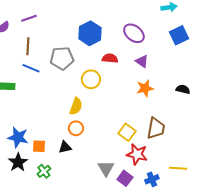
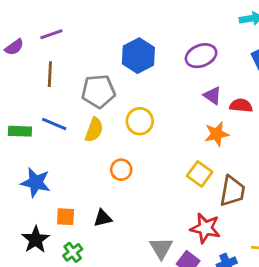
purple ellipse: (134, 33) -> (201, 56), turned -60
red semicircle: (110, 58) -> (241, 106), moved
blue line: (31, 68) -> (54, 124), moved
yellow semicircle: (76, 106) -> (94, 130), moved
orange circle: (76, 128) -> (121, 170), moved
yellow square: (127, 132) -> (200, 174), moved
blue star: (18, 137) -> (36, 183), moved

